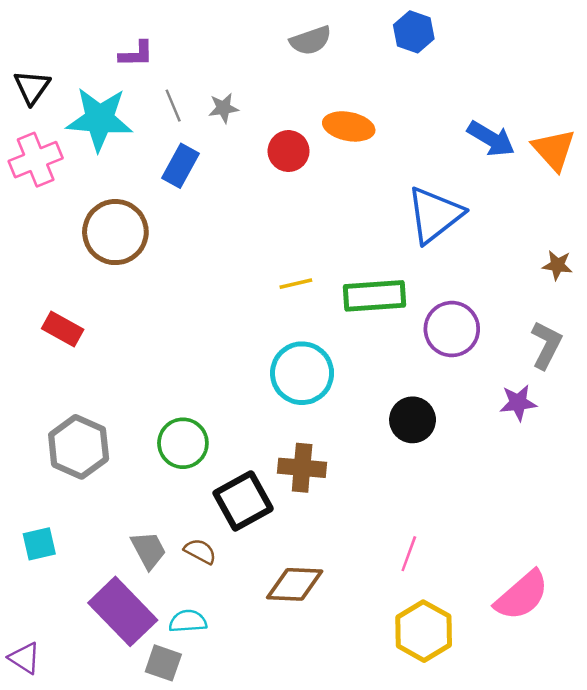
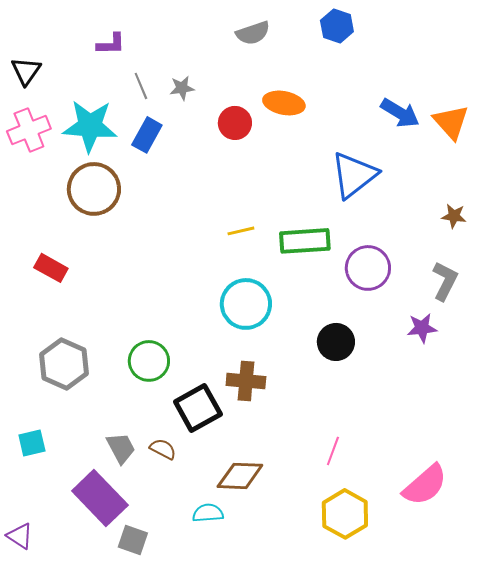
cyan star: (99, 119) -> (90, 126), moved
cyan semicircle: (188, 621) -> (208, 513), moved

